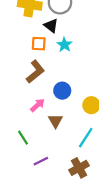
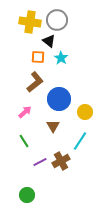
blue circle: (62, 91) -> (59, 99), size x1.5
pink arrow: (38, 105) -> (25, 112), moved
brown cross: (79, 168) -> (61, 161), moved

